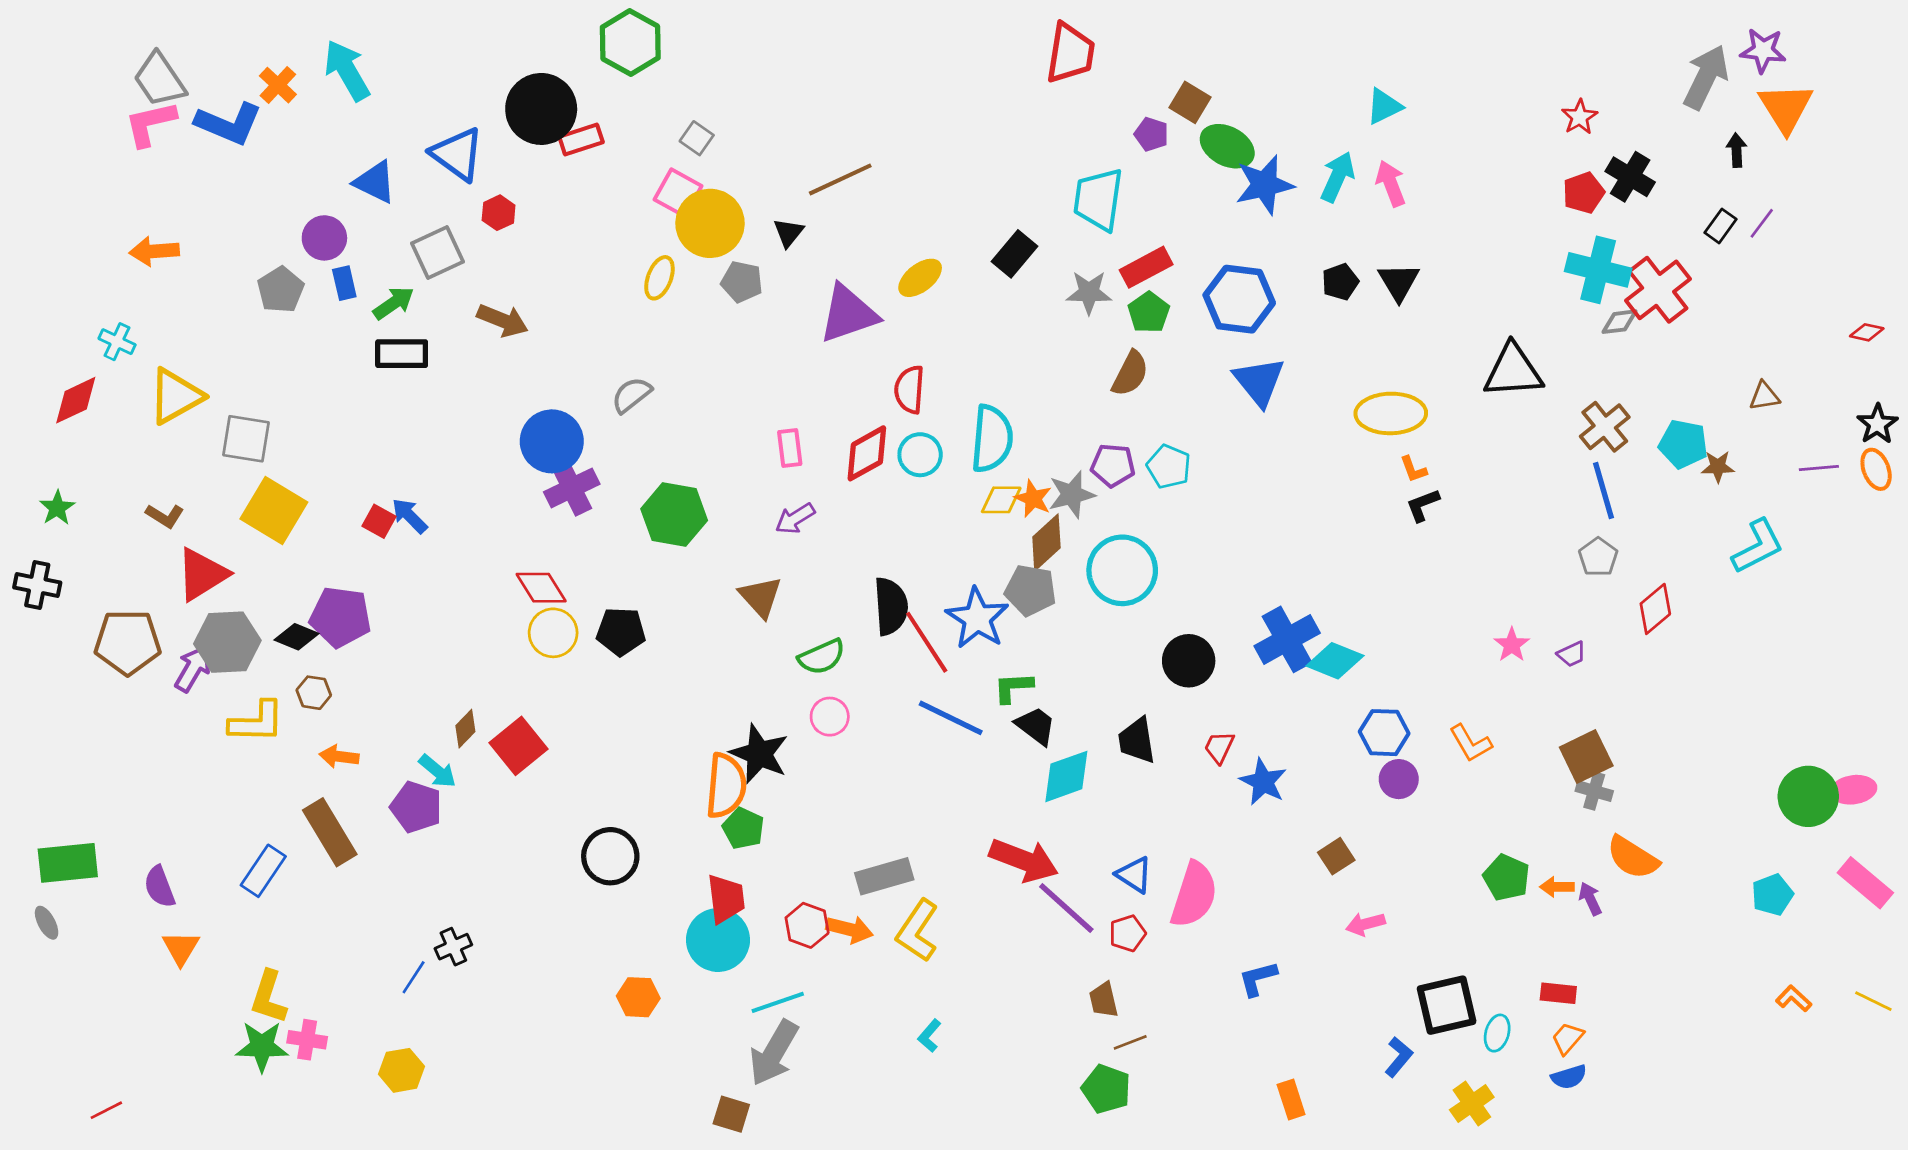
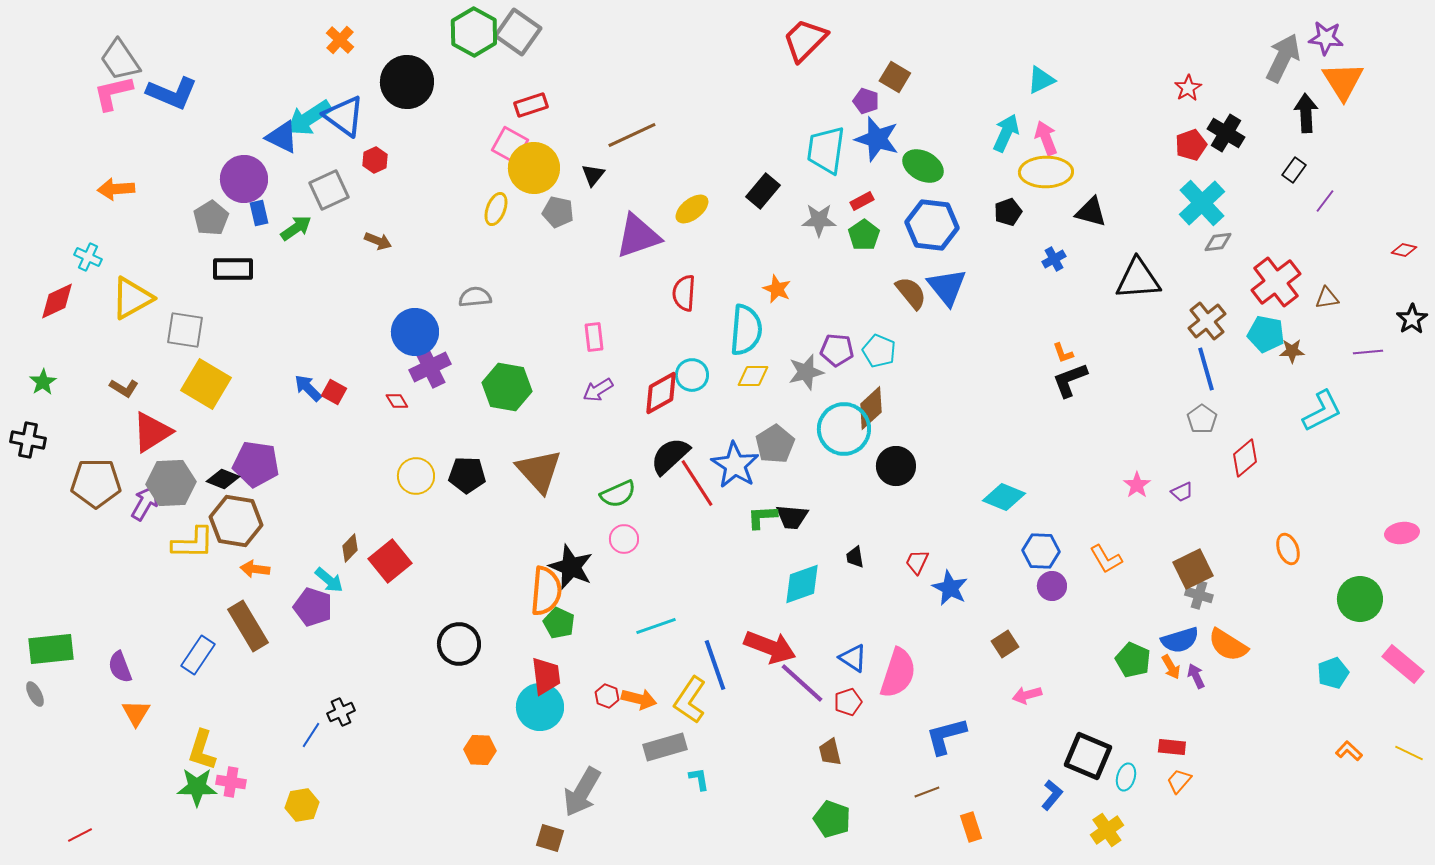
red trapezoid: (1070, 53) -> (805, 40), turned -144
cyan arrow: (347, 70) -> (309, 118), moved, turned -93
orange cross: (278, 85) -> (340, 40), moved
gray square: (697, 138) -> (518, 32), moved, size x1.8
red rectangle: (581, 140) -> (531, 105), moved
green ellipse: (1227, 146) -> (923, 166), moved
black arrow: (1736, 150) -> (1306, 113), size x1.5
blue star: (1264, 185) -> (877, 139), moved, turned 30
purple line: (1762, 223) -> (1325, 201), moved
purple circle: (324, 238) -> (244, 179), size x1.4
red rectangle: (1146, 267) -> (862, 201), size x0.6
cyan cross: (1598, 270) -> (1202, 203), turned 33
black triangle: (1399, 282) -> (1091, 212), moved, turned -44
red cross: (1658, 290) -> (1276, 282), moved
brown arrow: (503, 320) -> (378, 241), size x0.7
black rectangle: (402, 354) -> (233, 269), moved
brown semicircle: (1130, 374) -> (911, 293), moved, turned -66
gray semicircle: (632, 395) -> (475, 297), turned 32
yellow ellipse: (1391, 413) -> (1046, 172), moved
red diamond: (867, 453) -> (661, 393), moved
cyan circle: (920, 455) -> (692, 375), moved
orange ellipse: (1876, 469) -> (1288, 549), moved
orange star: (1033, 499) -> (777, 289), moved
black L-shape: (1423, 505) -> (1070, 380), size x1.4
red square: (379, 521) -> (334, 392), moved
brown diamond: (1046, 542) -> (871, 408), moved
red diamond: (541, 588) -> (397, 401), moved, size x0.6
gray pentagon: (1030, 590) -> (775, 444), turned 30
brown triangle: (761, 597) -> (539, 471), moved, size x1.4
black semicircle: (891, 606) -> (670, 456), turned -129
blue cross: (1287, 639) -> (1054, 259), moved, size x0.5
black circle: (1189, 661) -> (896, 466), moved
brown hexagon: (314, 693) -> (236, 521), size x2.0
blue line: (951, 718) -> (715, 665), moved, turned 45
black trapezoid: (1036, 726) -> (792, 517), moved, turned 148
black trapezoid: (1137, 741) -> (855, 557), size x0.6
pink ellipse: (1853, 790) -> (1402, 533), moved
gray rectangle: (884, 876) -> (665, 747), moved
orange arrow: (1557, 887) -> (1171, 667), turned -120
red hexagon: (807, 925) -> (607, 696), size x0.7
blue L-shape: (1258, 979) -> (946, 736), size x1.4
cyan line: (778, 1002) -> (656, 626), moved
black square: (1447, 1005) -> (1088, 756), turned 36
cyan L-shape: (929, 1036) -> (699, 779), turned 130
brown line: (1130, 1042) -> (927, 792), moved
blue semicircle: (1569, 1077) -> (1180, 640), moved, size x1.4

